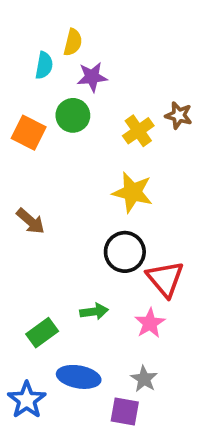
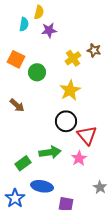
green circle: (73, 115) -> (37, 72), moved
yellow star: (133, 192) -> (70, 90), turned 30
green arrow: (94, 312) -> (50, 152), size x1.5
gray star: (144, 379) -> (100, 187), moved

